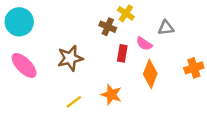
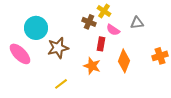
cyan circle: (19, 22) -> (36, 28), moved
pink semicircle: (144, 44) -> (113, 30), moved
orange star: (111, 95) -> (92, 66), moved

